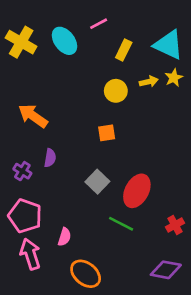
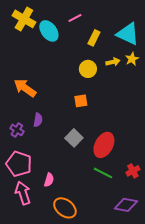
yellow cross: (21, 42) -> (24, 19), moved
green line: (121, 224) -> (103, 173), moved

